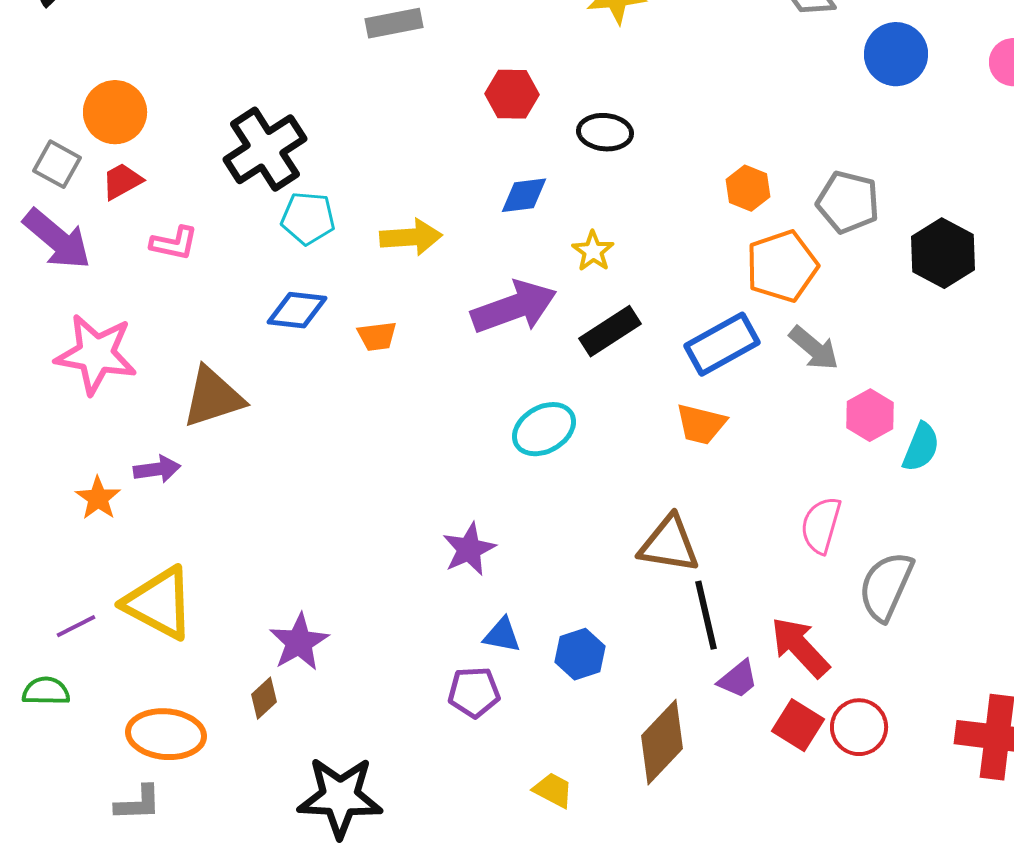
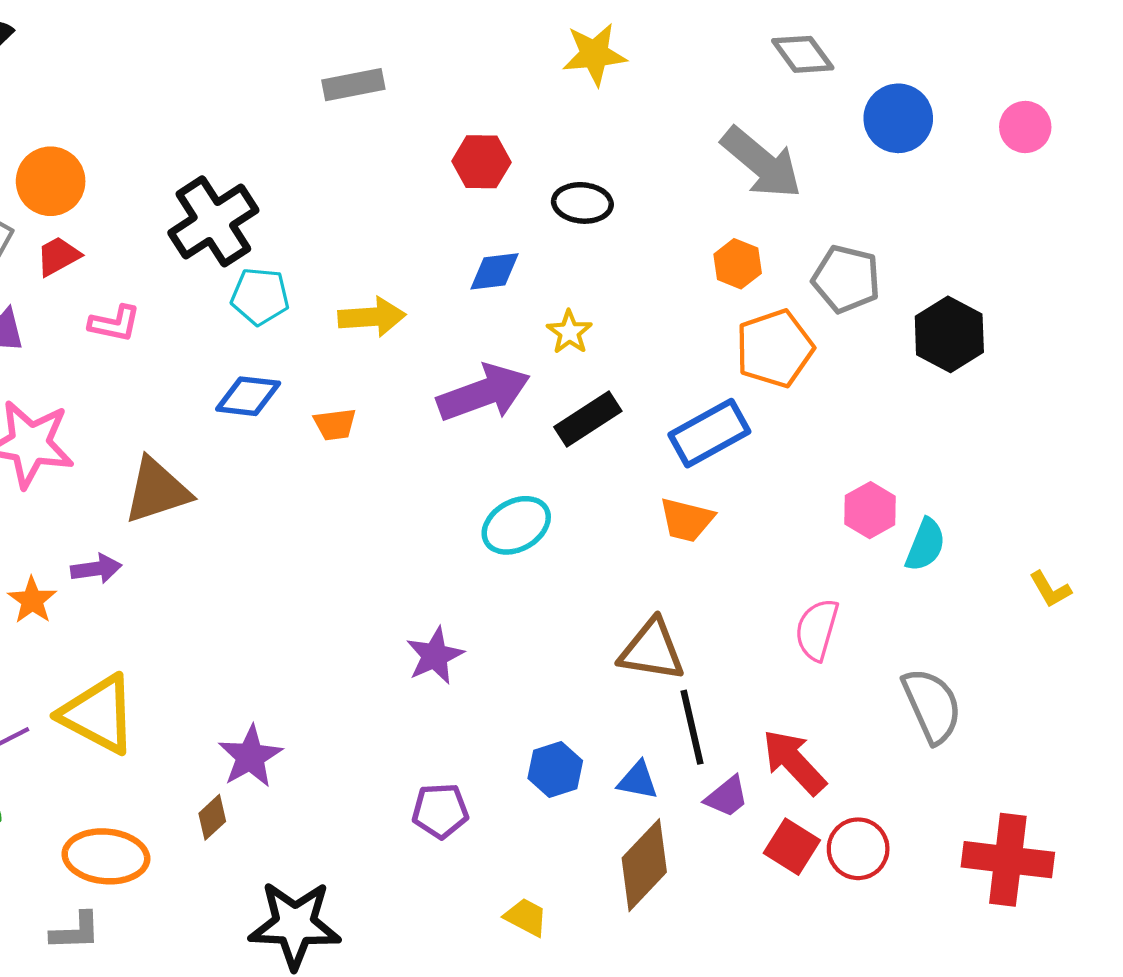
gray arrow: (814, 348) -> (761, 163), moved, size x1.5
gray semicircle: (886, 586) -> (932, 706), moved, turned 132
blue triangle: (502, 635) -> (638, 780), moved

